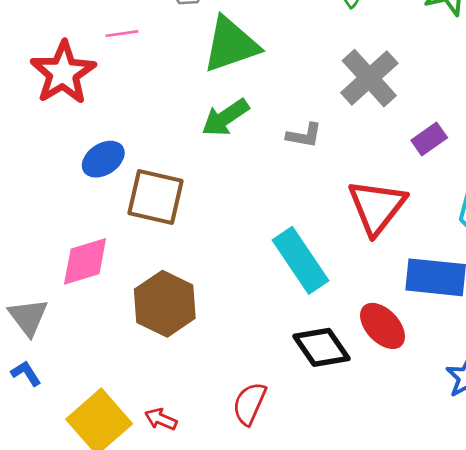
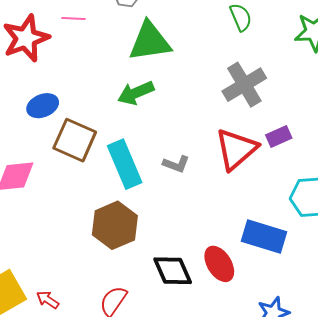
gray L-shape: (304, 135) -> (176, 164), moved
red triangle: (377, 207) -> (236, 149), moved
cyan rectangle: (300, 260) -> (125, 164), moved
brown hexagon: (165, 304) -> (115, 225), moved

